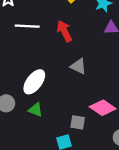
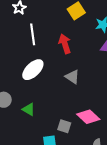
white line: (27, 26) -> (33, 34), turned 70
white ellipse: (34, 82) -> (33, 70), moved

